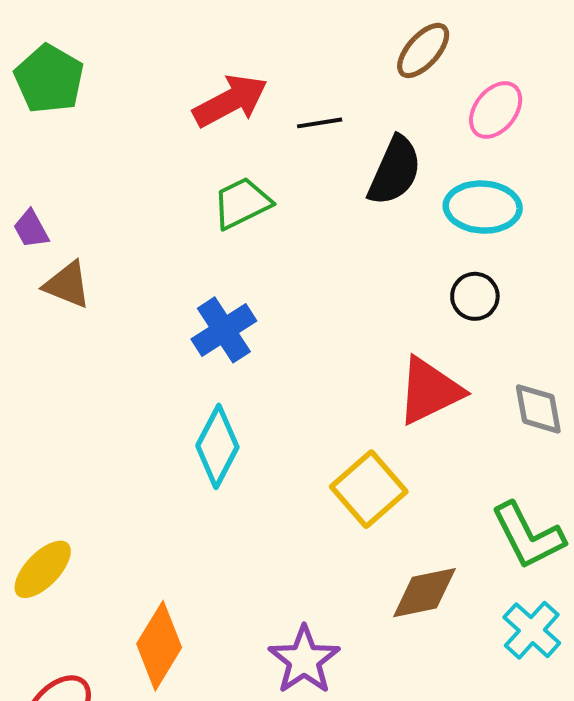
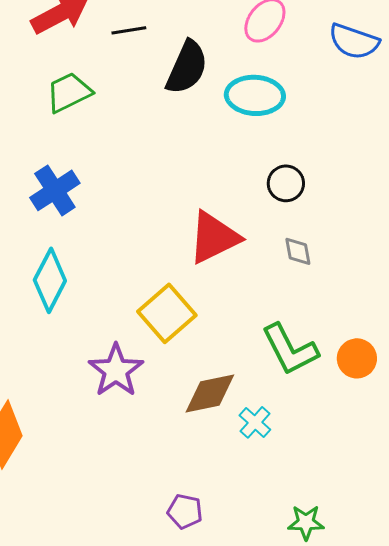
black circle: (475, 296) -> (286, 183), moved
gray diamond: (538, 409) -> (298, 251), size x0.7
cyan cross: (532, 630) -> (255, 422), moved, size x0.7
purple star: (304, 660) -> (116, 370), moved

